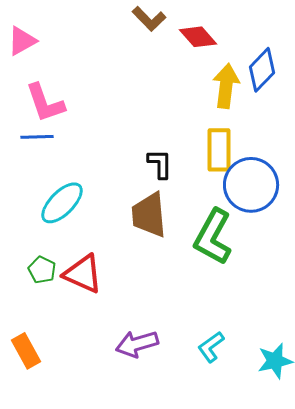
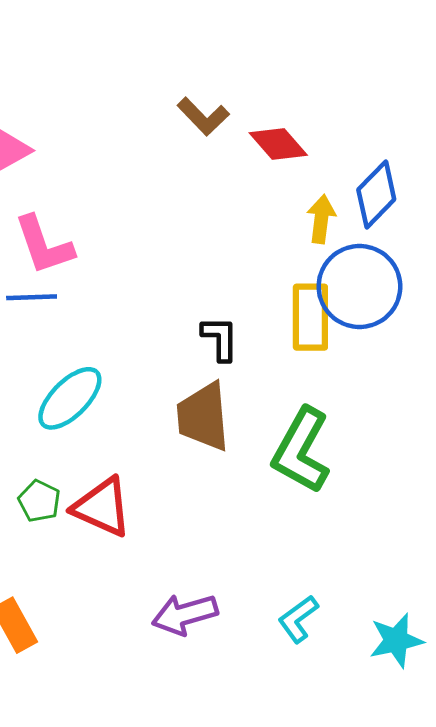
yellow arrow: (226, 86) -> (321, 219), size x0.7
blue circle: (251, 185) -> (359, 286), moved

